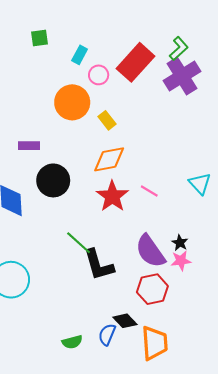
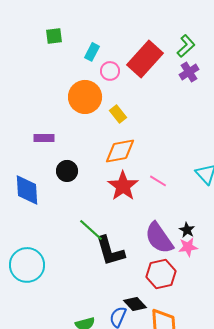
purple cross: (182, 76) -> (189, 72), size x0.6
black circle: (53, 180) -> (67, 171), size x0.7

